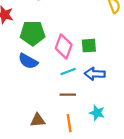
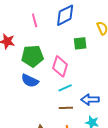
green square: (89, 46) -> (80, 43), moved
blue arrow: (95, 74) -> (90, 100), moved

